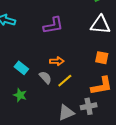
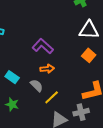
purple L-shape: (53, 25) -> (43, 46), moved, turned -125
orange square: (102, 58) -> (89, 55), moved, turned 32
yellow line: (65, 81) -> (52, 97), moved

